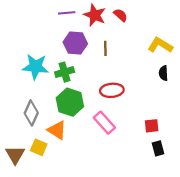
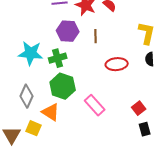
yellow L-shape: (160, 45) -> (147, 33), turned 70
red ellipse: (112, 90) -> (117, 64), moved
red square: (152, 126) -> (139, 108), turned -32

